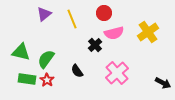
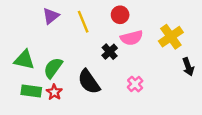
black semicircle: (77, 71) -> (89, 82), size x1.6
pink cross: (117, 73) -> (135, 84), size x0.6
black arrow: (163, 83) -> (188, 67), moved, turned 42

